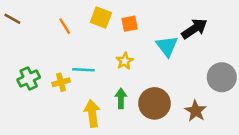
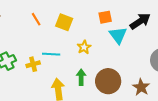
yellow square: (101, 17) -> (64, 22), moved
orange square: (130, 24) -> (105, 17), moved

